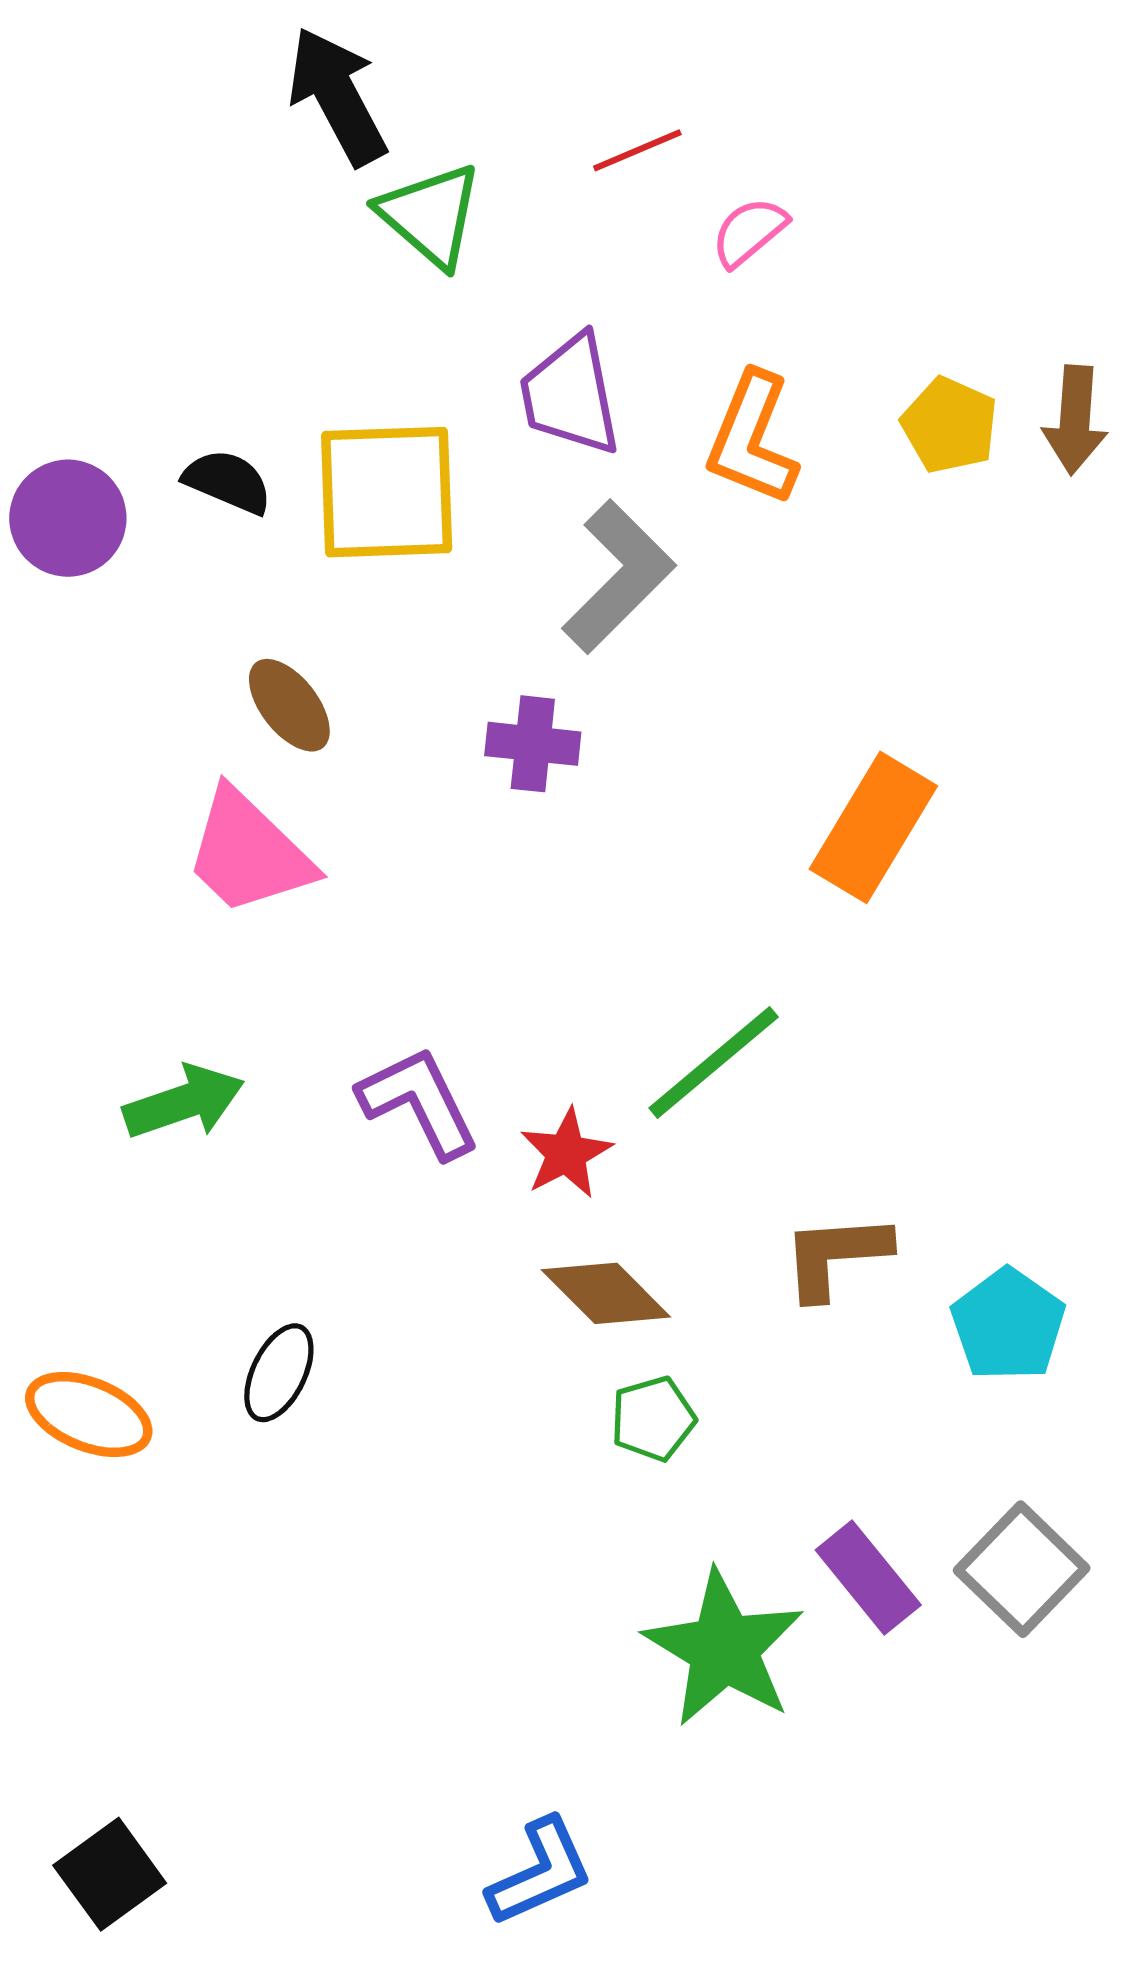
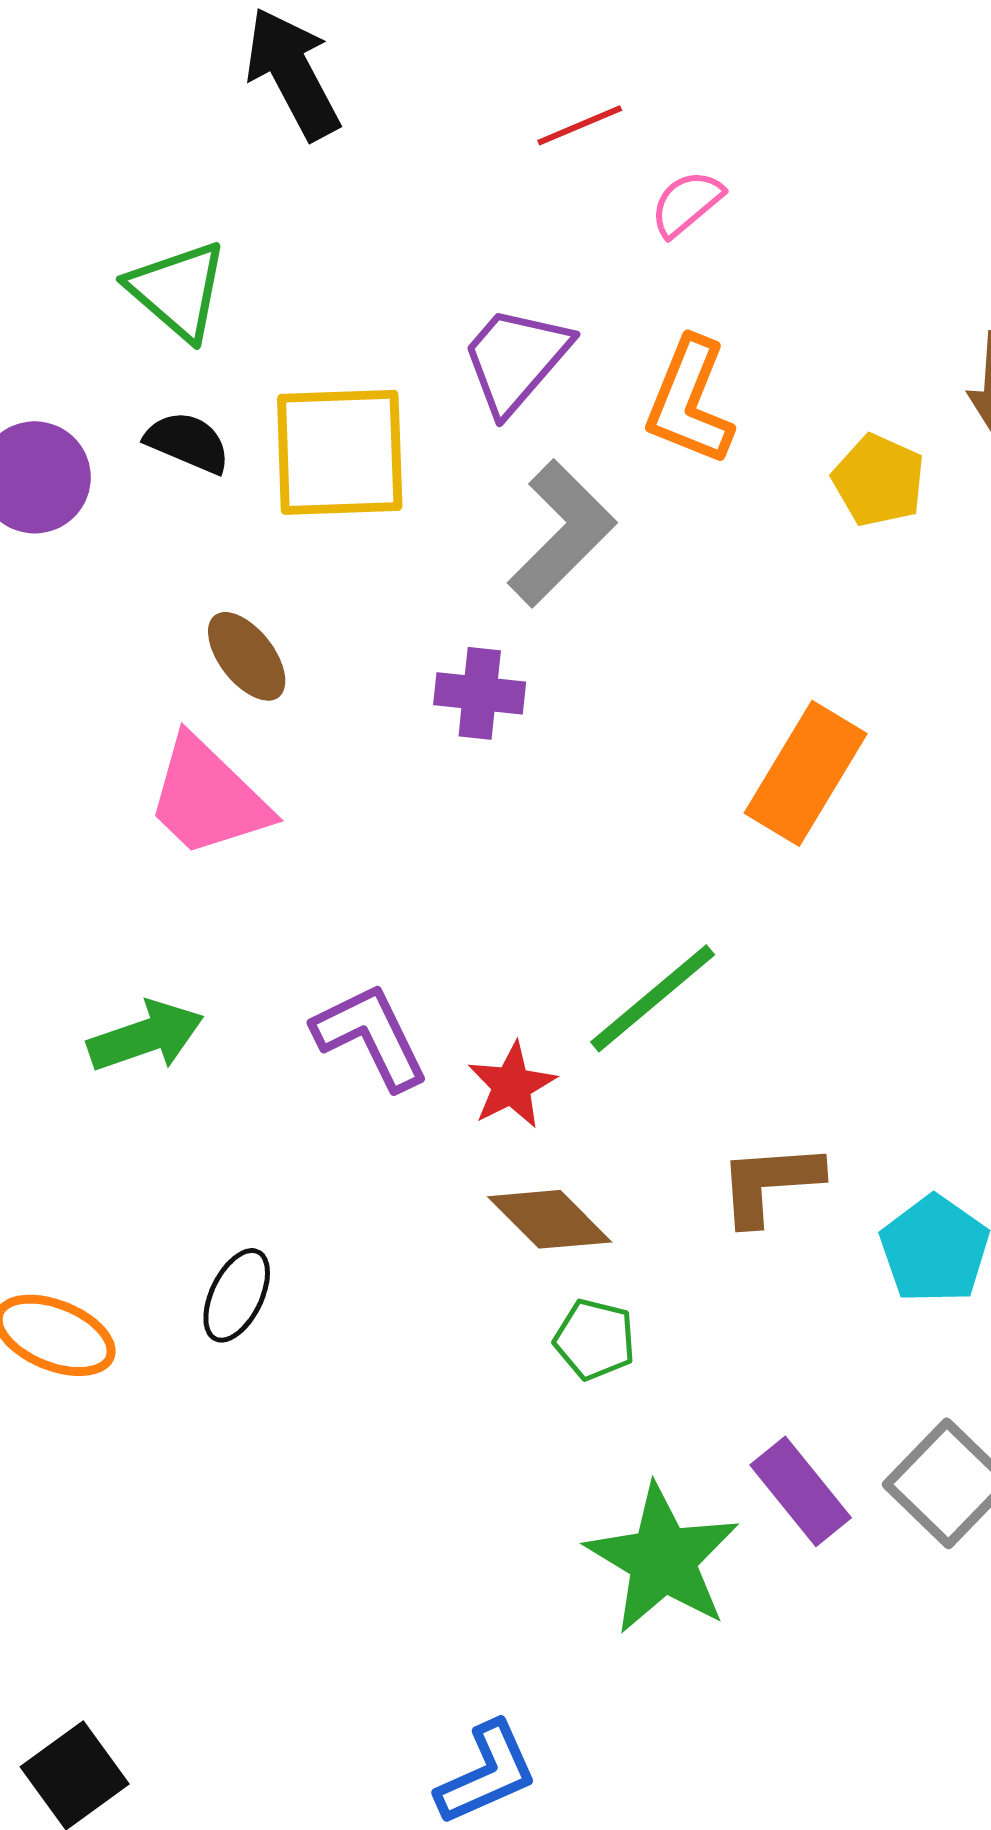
green triangle: (430, 215) -> (178, 290), moved
purple trapezoid: (570, 395) -> (516, 359), turned 52
yellow pentagon: (950, 425) -> (879, 480), moved
green pentagon: (653, 1419) -> (595, 1339), turned 30

